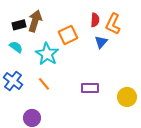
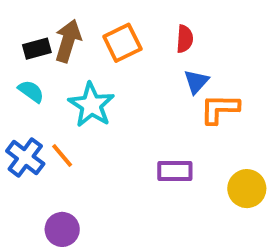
orange L-shape: (113, 24) -> (220, 109), moved, turned 65
orange square: (68, 35) -> (122, 43), moved
orange line: (44, 84) -> (62, 156), moved

